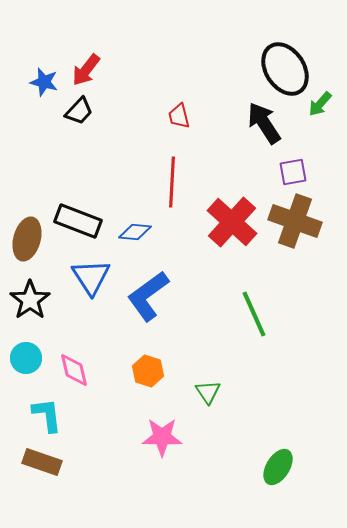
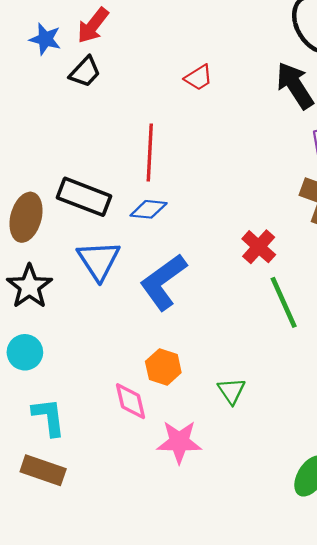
red trapezoid: (179, 116) -> (199, 78), turned -108
red line: (172, 182) -> (150, 153), moved
red cross: (232, 222) -> (259, 247), moved, size x0.6
pink diamond: (74, 370) -> (130, 401), moved

